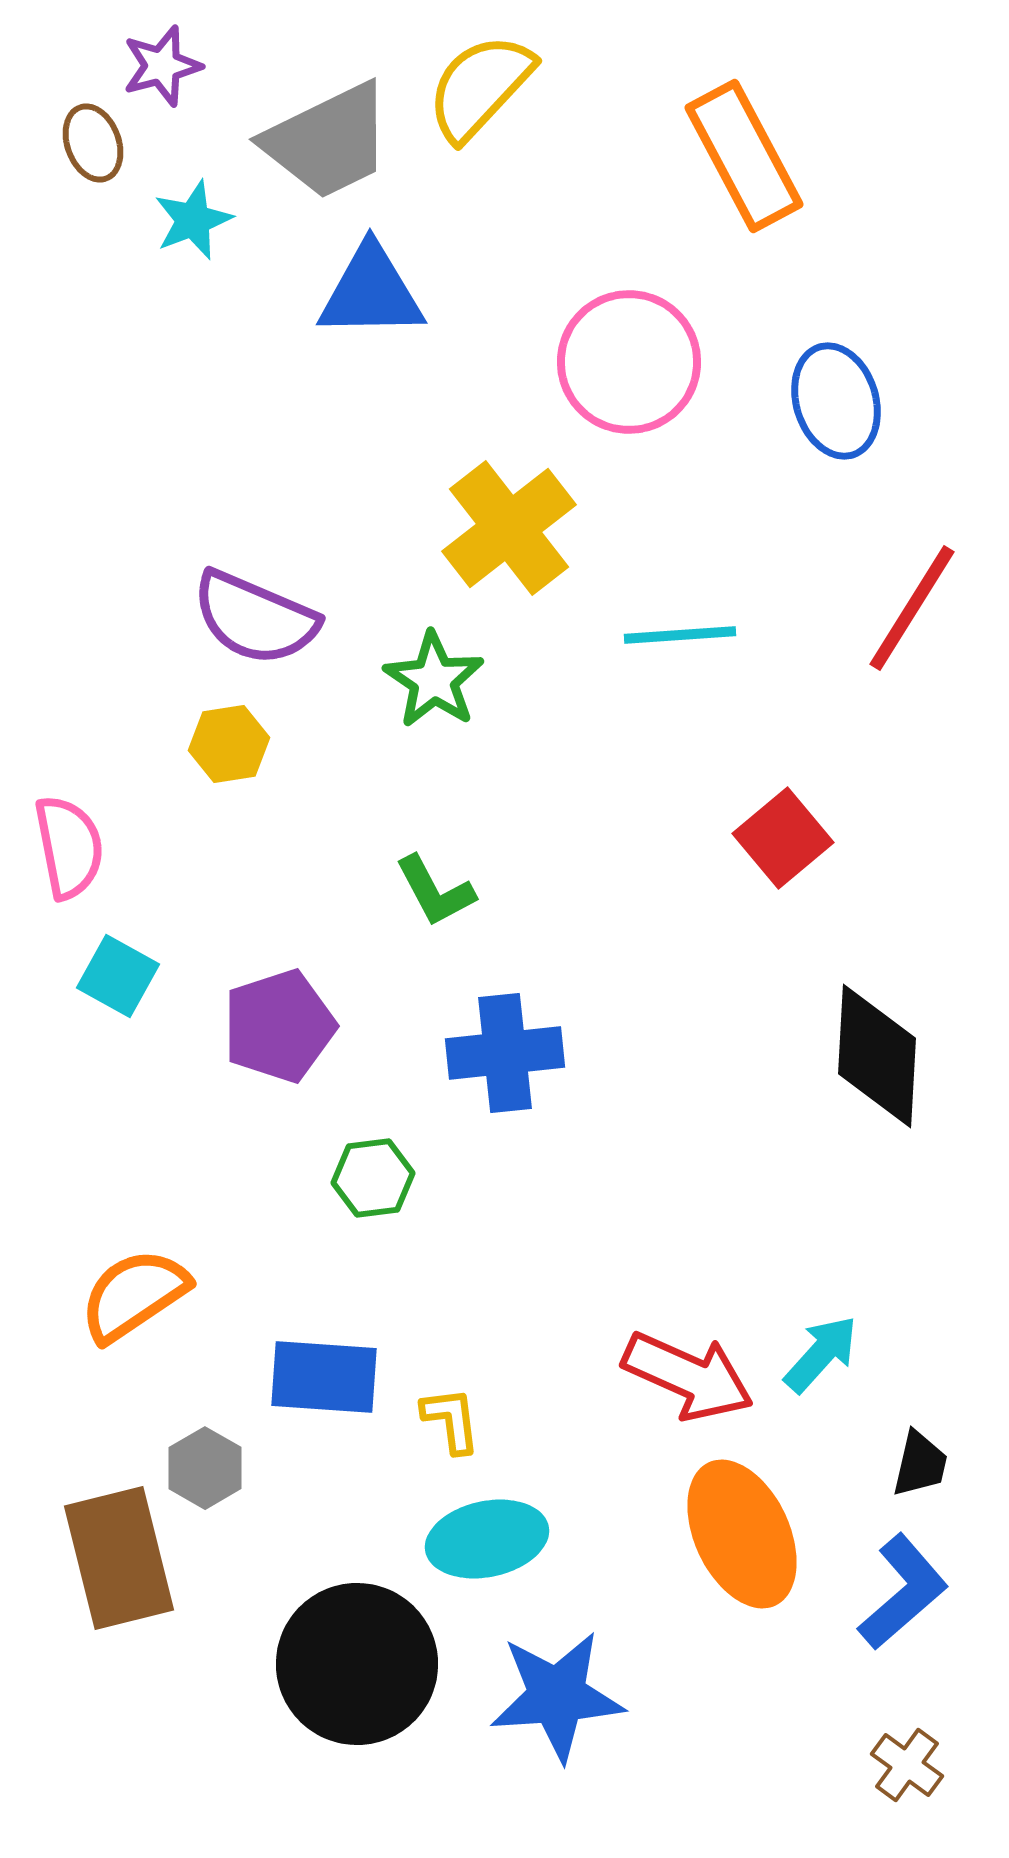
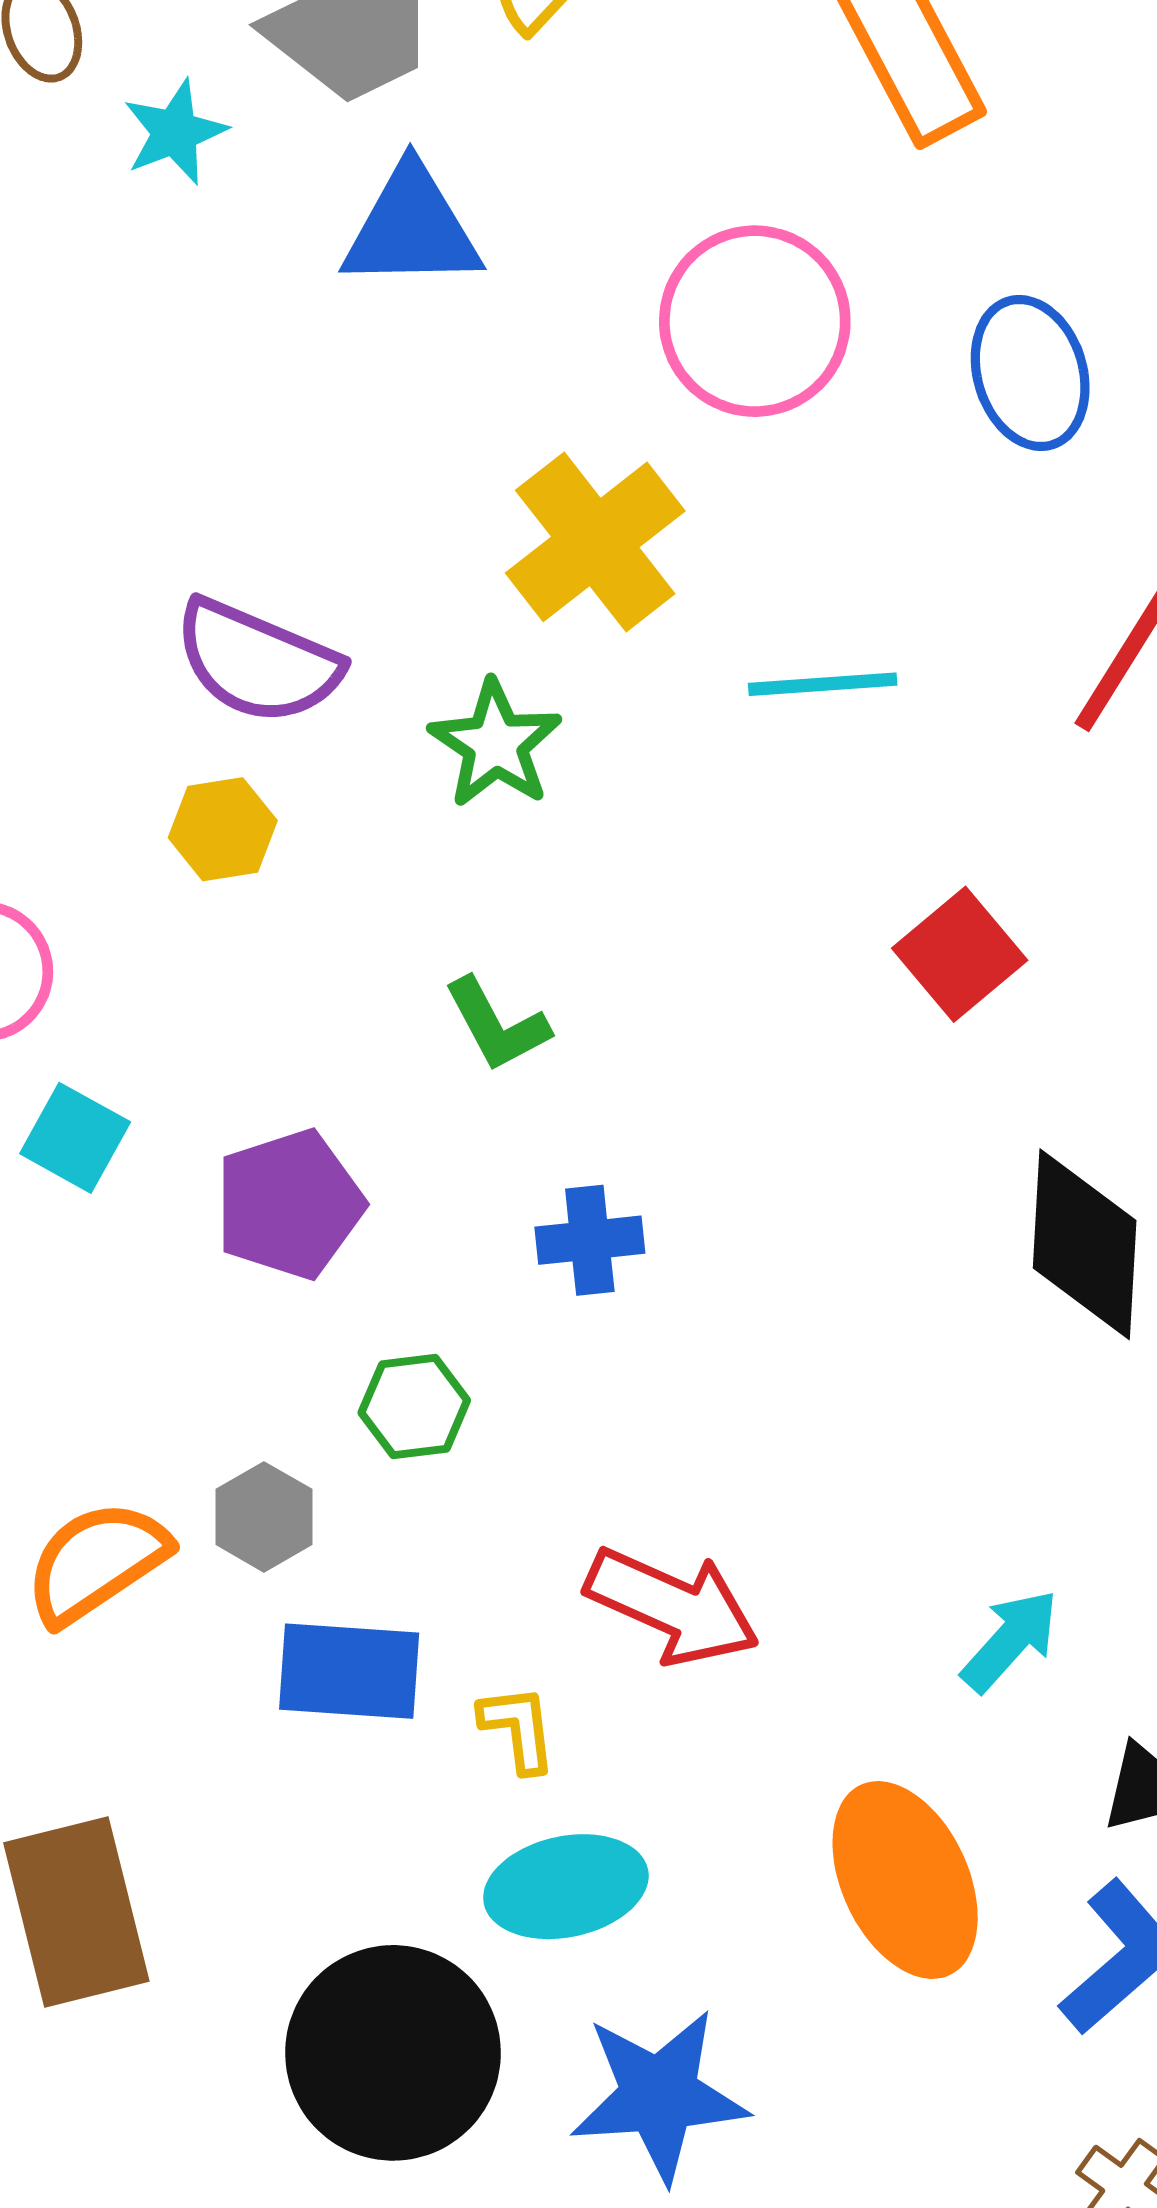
blue cross: (505, 1053) -> (590, 1240), size x0.7
red arrow: (688, 1376) -> (672, 1606), moved
gray hexagon: (205, 1468) -> (264, 1517), moved

